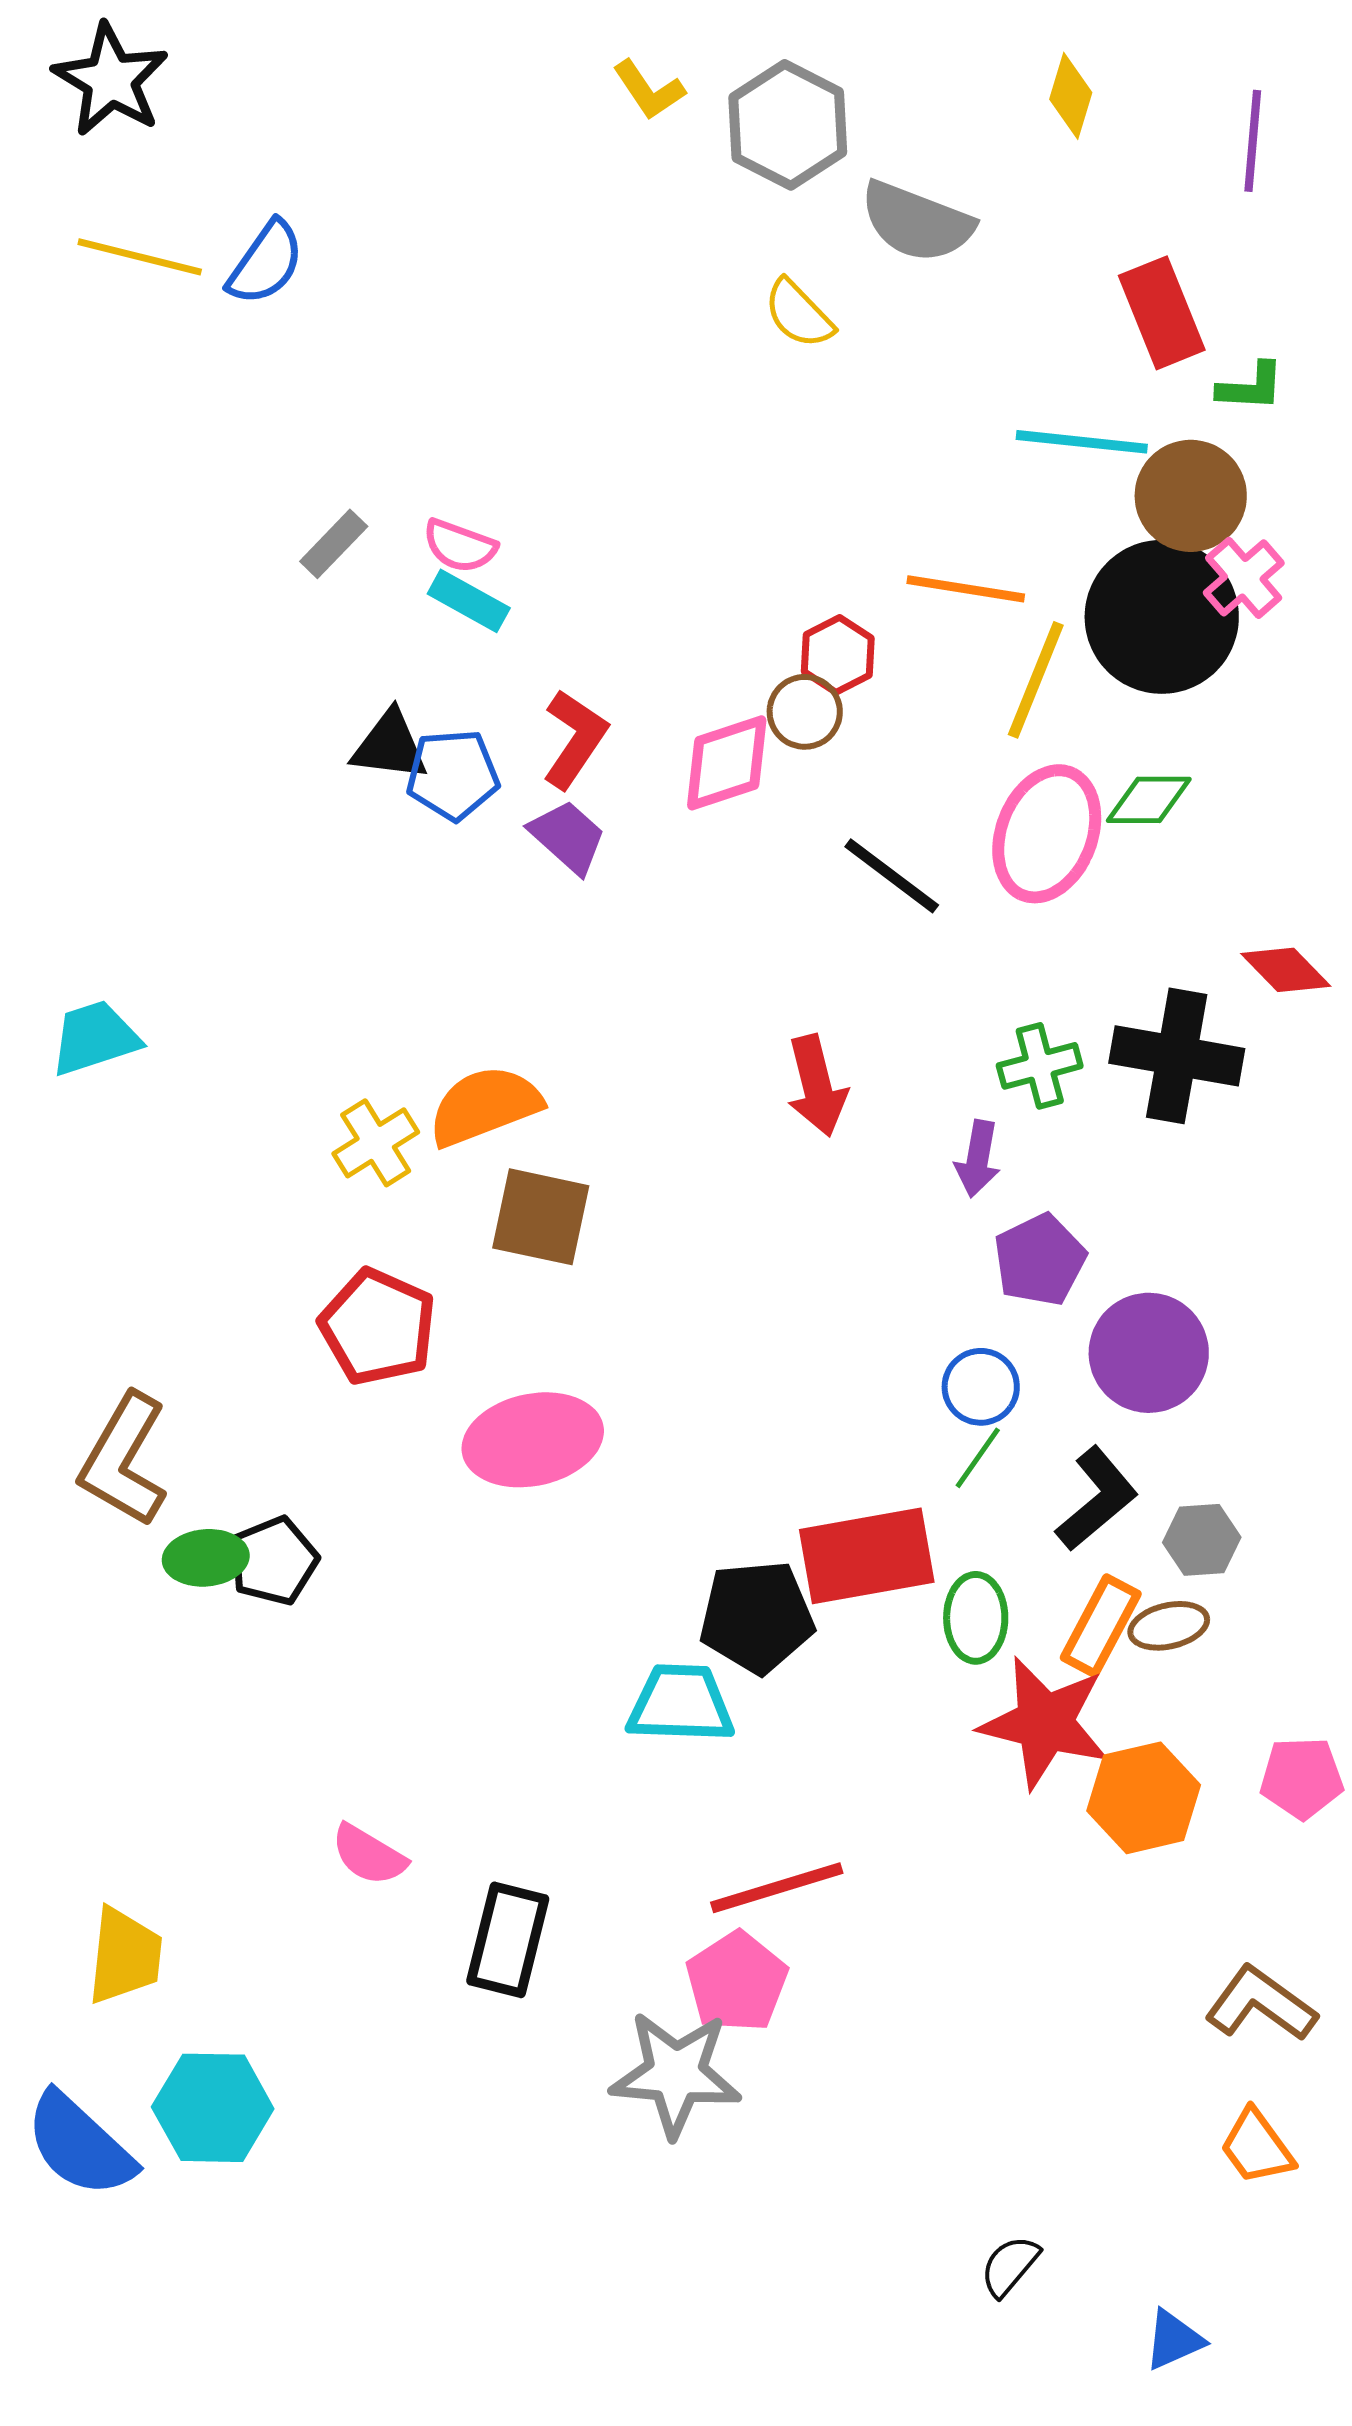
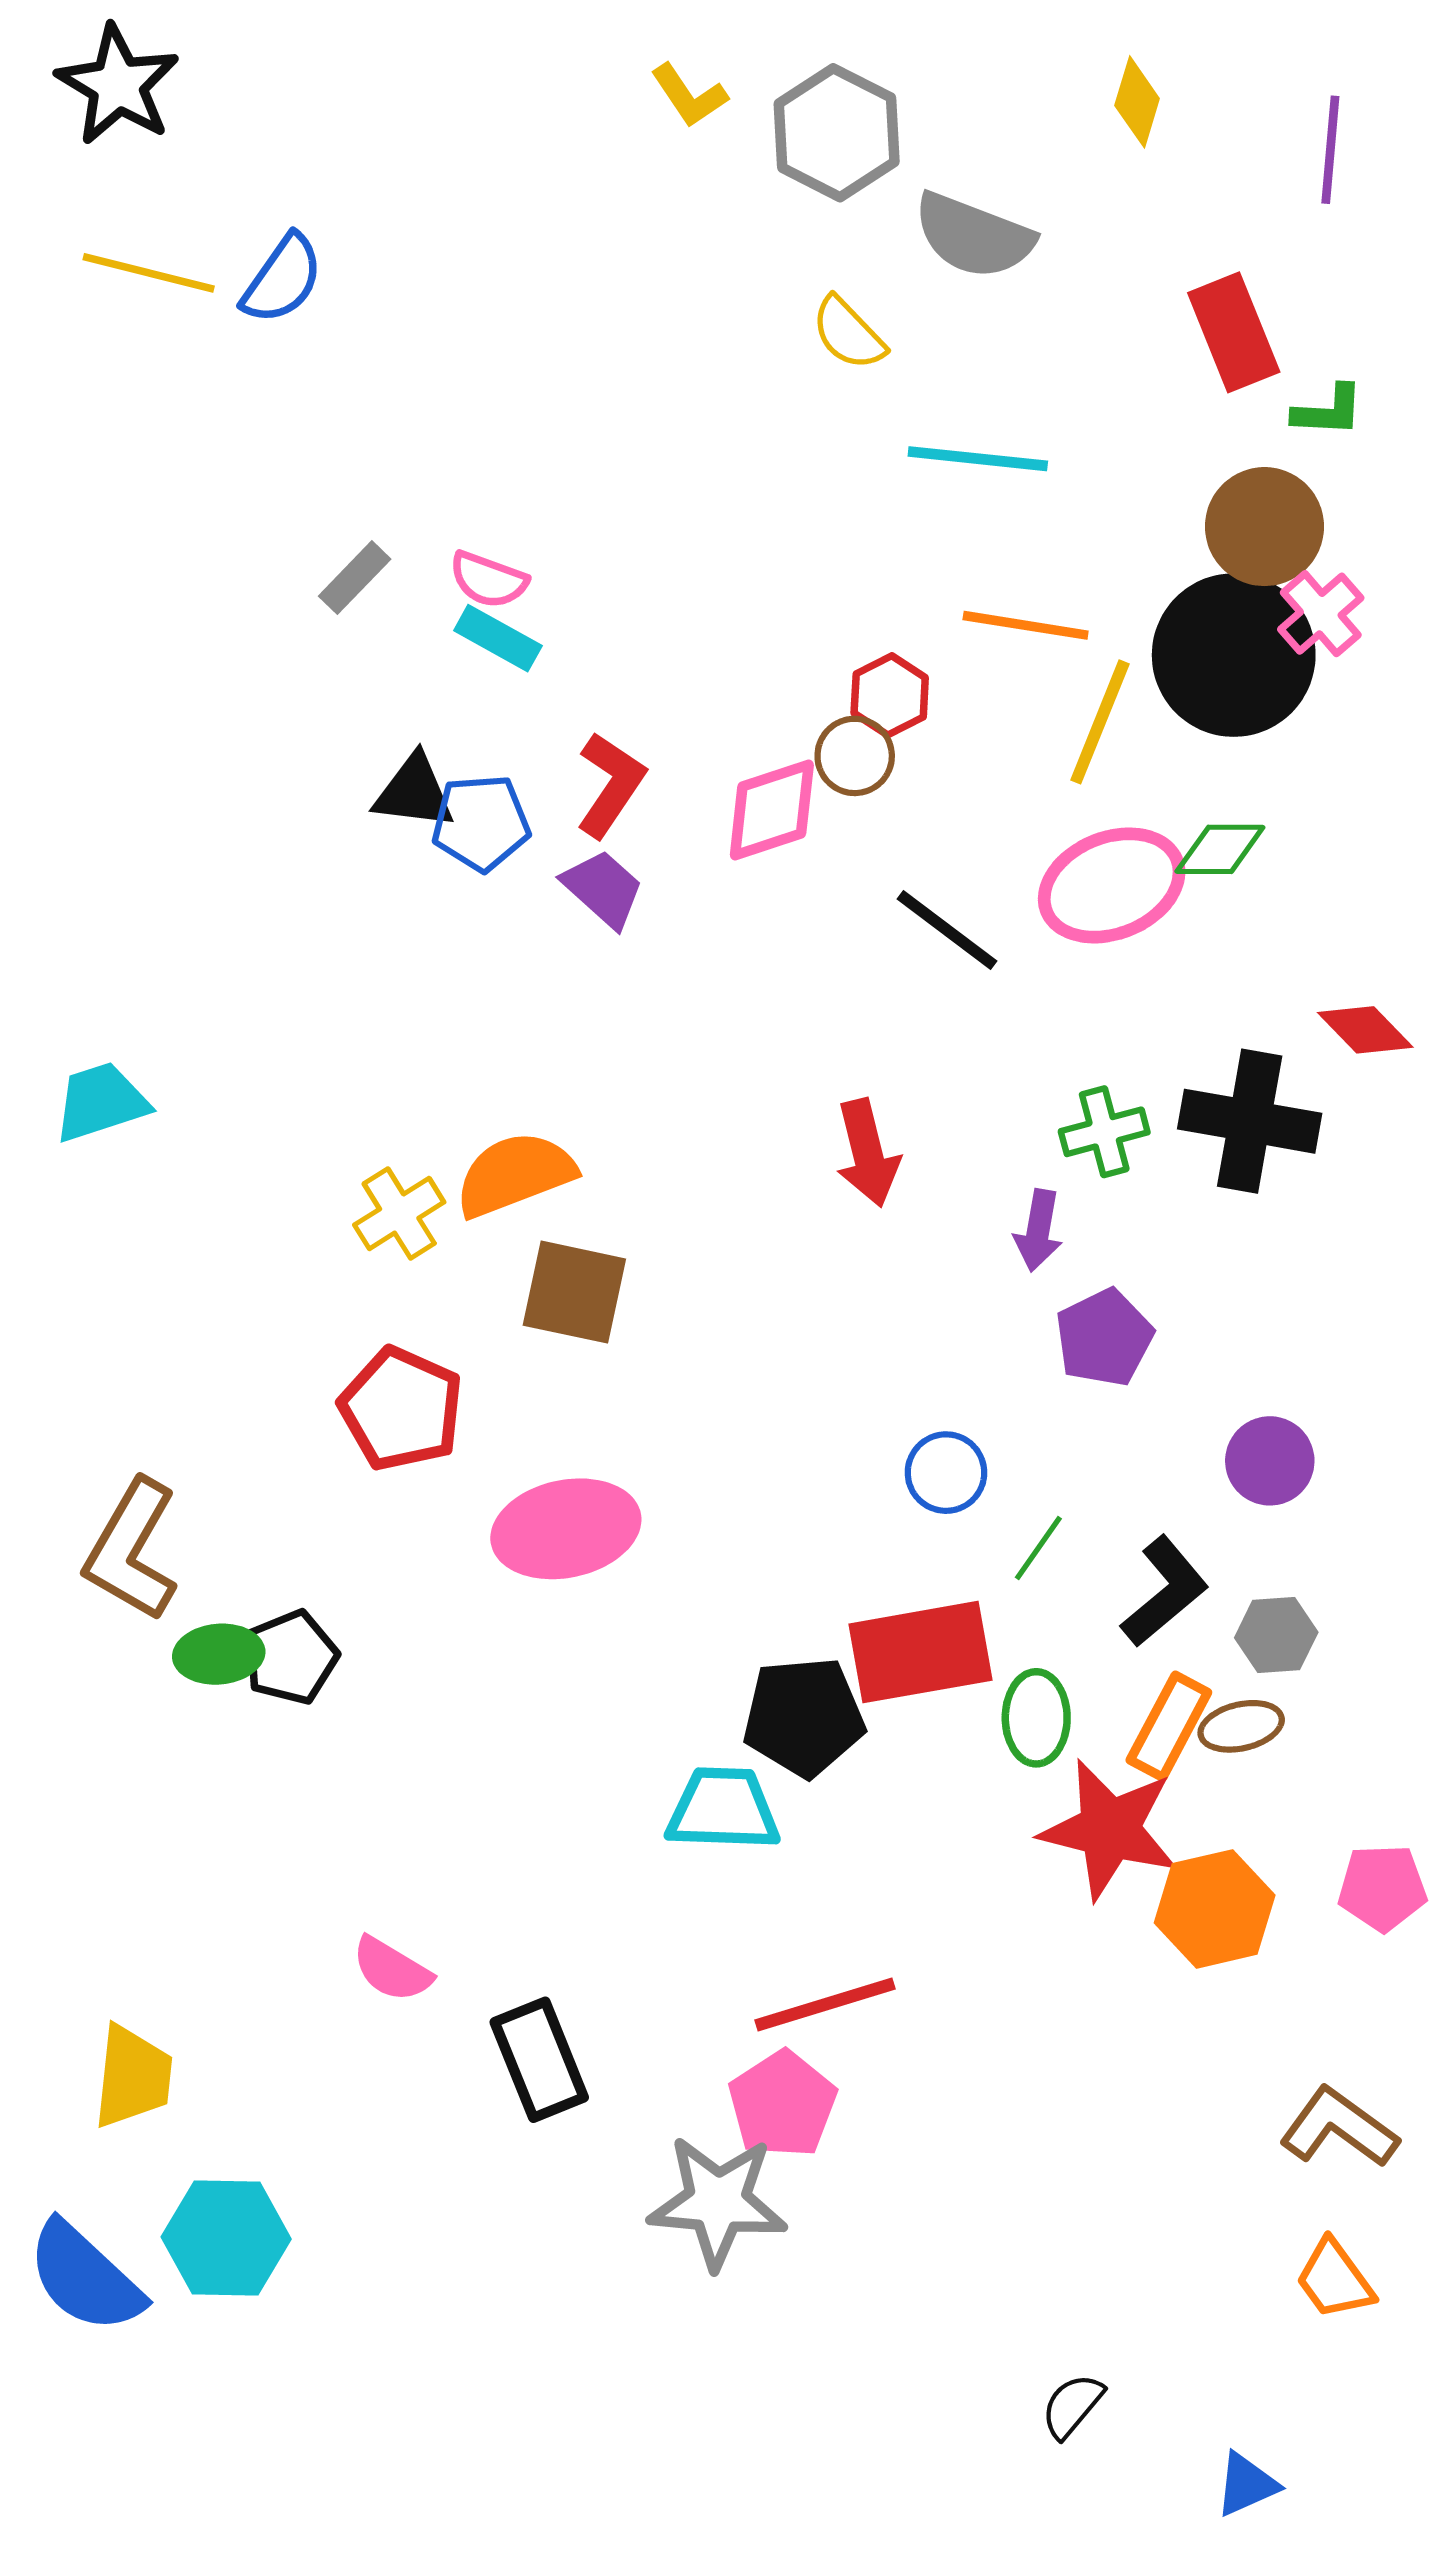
cyan line: (1082, 442) -> (978, 459), moved
pink ellipse: (1047, 834) -> (1112, 885), turned 47
purple circle: (1149, 1353) -> (1270, 1461), moved, size x0.7
blue circle: (981, 1387) -> (946, 1473), moved
black rectangle: (508, 1940) -> (539, 2060), turned -36

